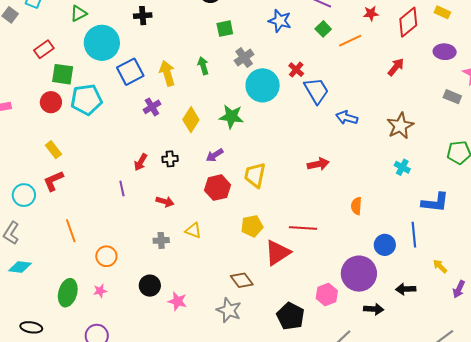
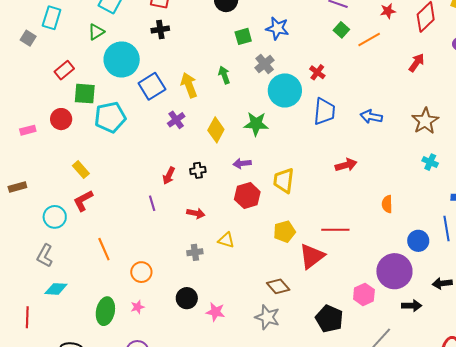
blue star: (280, 21) -> (277, 28), moved
blue trapezoid: (316, 91) -> (324, 111), moved, turned 40
red circle: (51, 102) -> (61, 119), moved
purple arrow: (215, 155) -> (242, 163), turned 30

